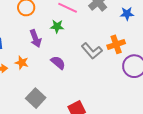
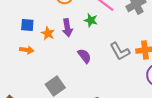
orange star: (22, 63) -> (48, 33), moved

